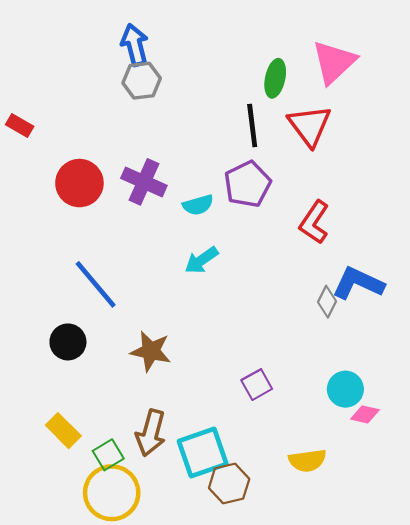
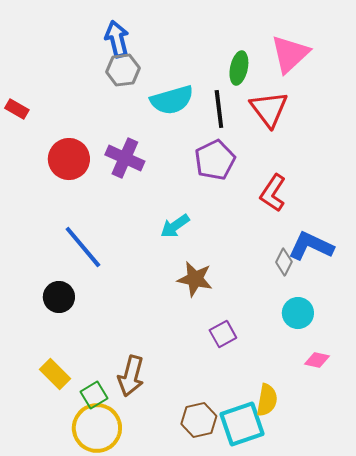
cyan semicircle: (198, 205) -> (172, 100), moved, size x1.6
brown star: (151, 351) -> (195, 279), moved
cyan circle: (345, 389) -> (298, 313), moved
cyan square: (203, 452) -> (242, 424), moved
yellow semicircle: (307, 461) -> (267, 400), turned -72

